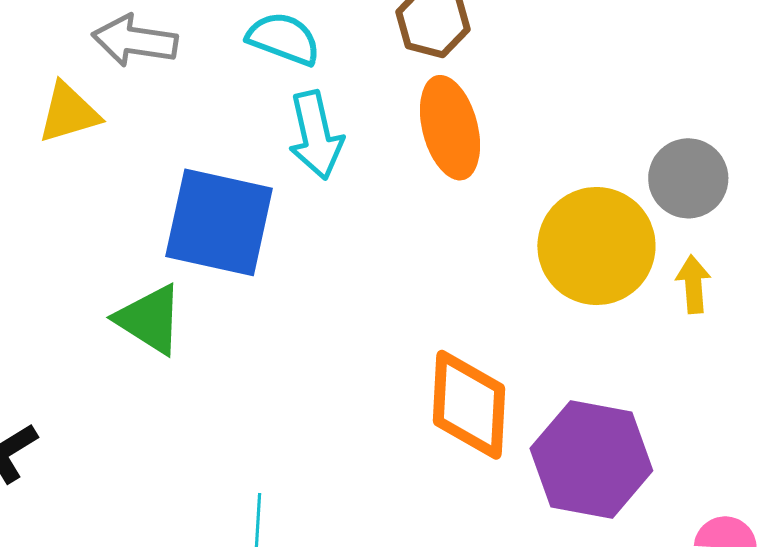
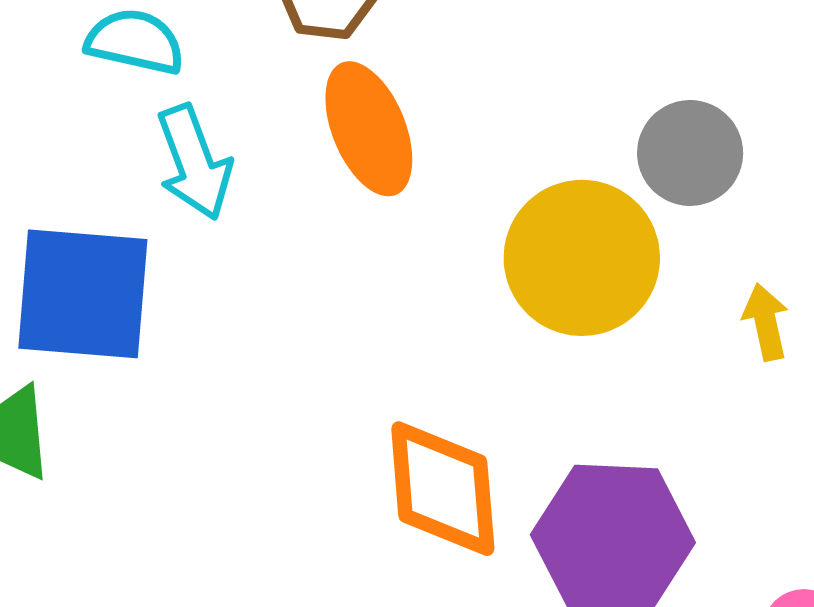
yellow arrow: (693, 284) -> (766, 322), moved

